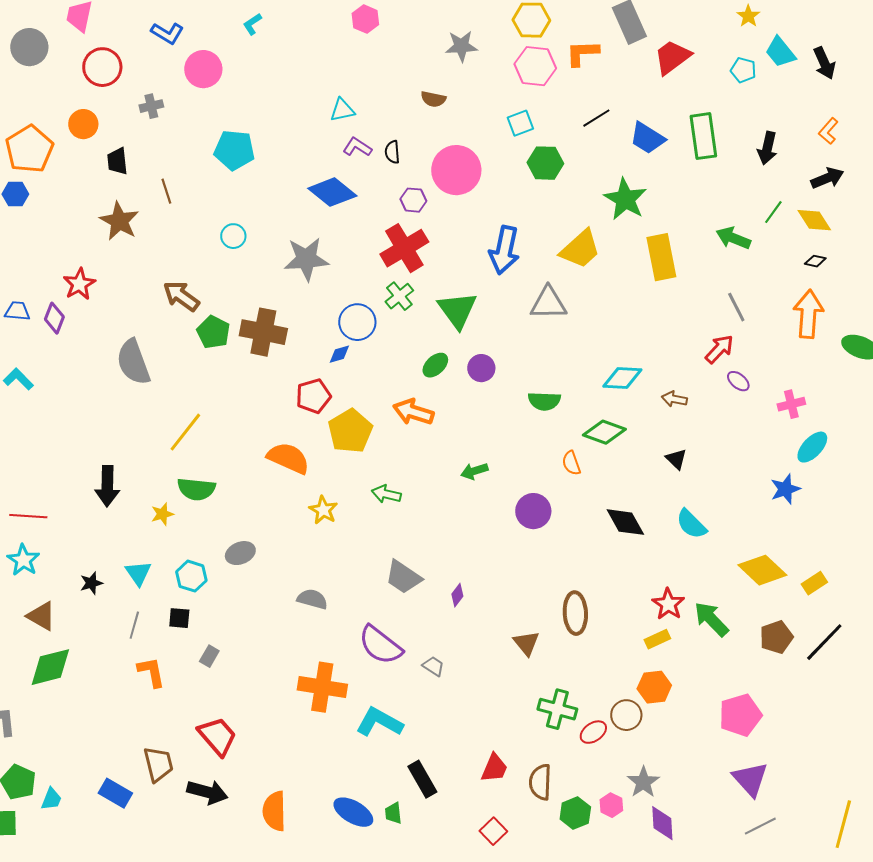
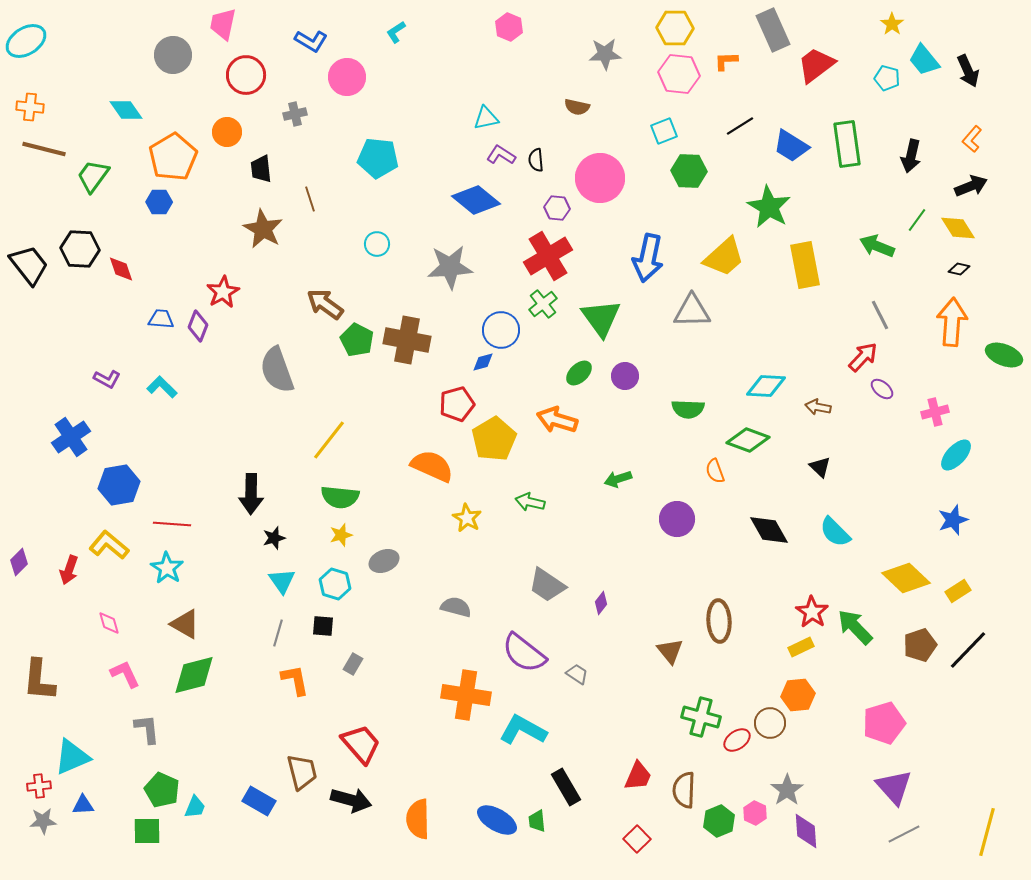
orange L-shape: (582, 53) -> (726, 61), size x0.7
blue star: (785, 489) -> (953, 520), moved
yellow star: (162, 514) -> (341, 535), moved
black star: (91, 583) -> (274, 538), moved

